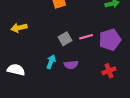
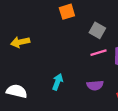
gray square: (65, 39) -> (97, 30), moved, turned -32
purple semicircle: (71, 65) -> (95, 85), moved

